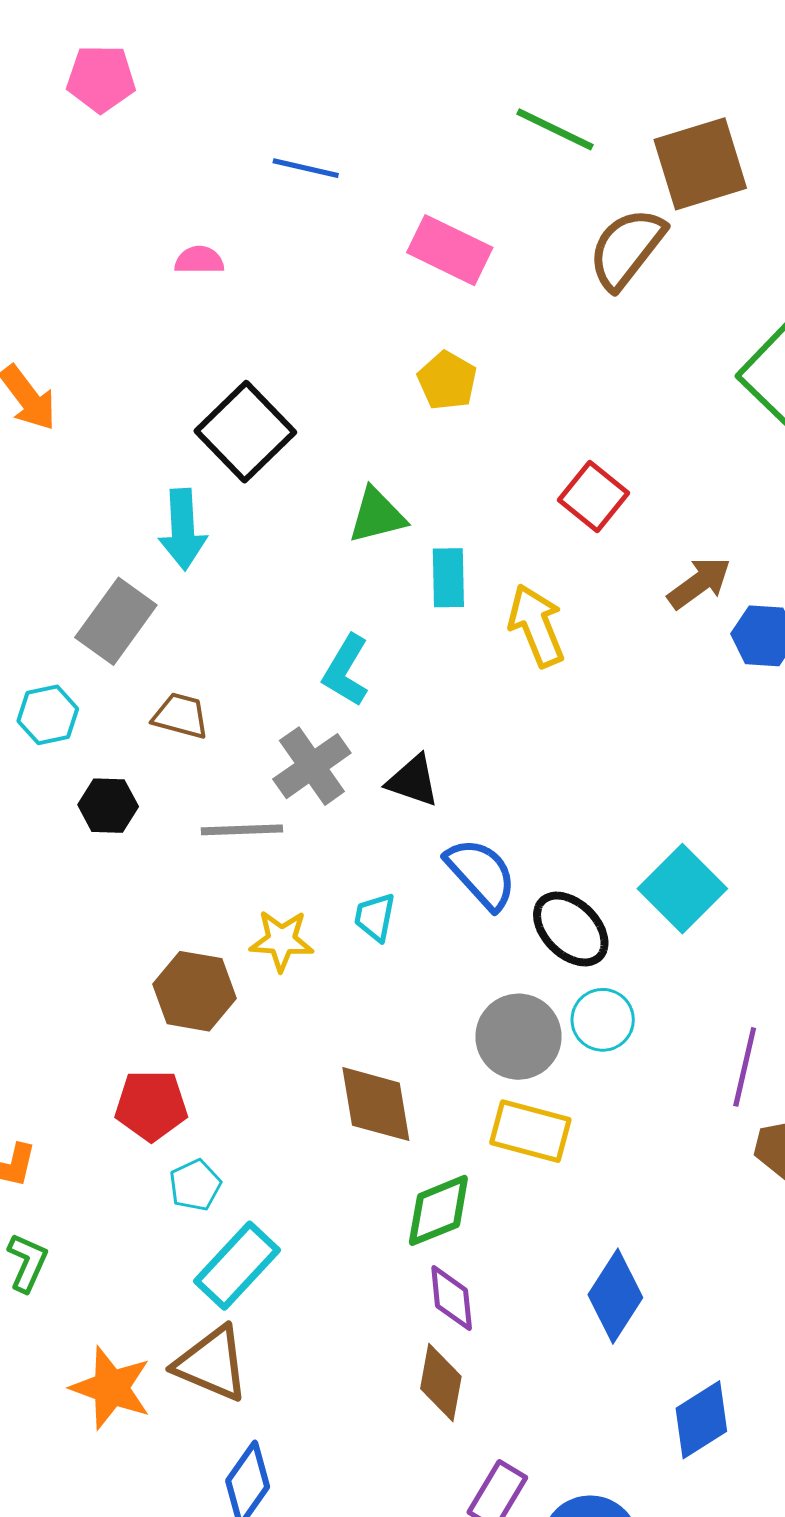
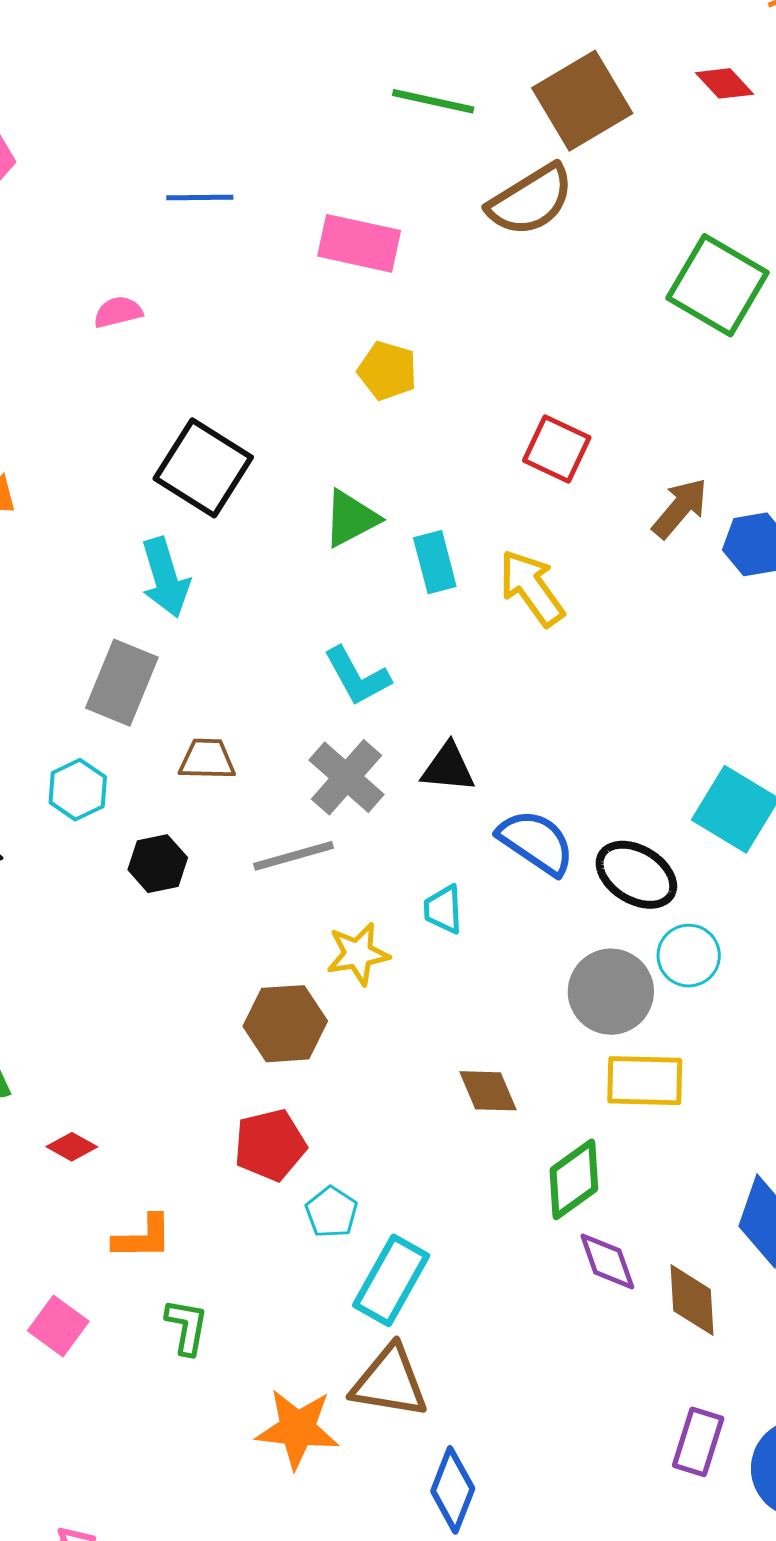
brown semicircle: (627, 248) -> (531, 200), turned -146
cyan L-shape: (346, 670) -> (357, 676), turned -46
brown diamond: (376, 1104) -> (488, 1091), size x0.7
brown diamond: (441, 1382) -> (692, 1300), moved

